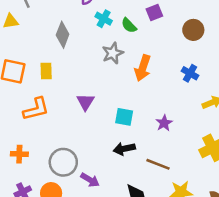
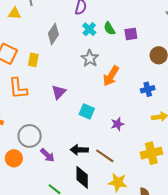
green semicircle: (129, 25) -> (109, 28), moved
gray star: (113, 53) -> (90, 58), turned -30
blue cross: (190, 73) -> (148, 89), turned 32
orange L-shape: (36, 109) -> (18, 88), turned 85
black arrow: (124, 149) -> (79, 150), moved

